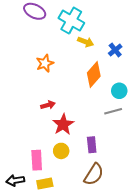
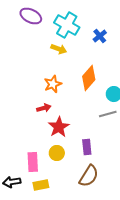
yellow arrow: (86, 42) -> (59, 49), moved
blue cross: (115, 50) -> (100, 36), moved
orange star: (45, 63) -> (53, 84), moved

